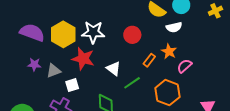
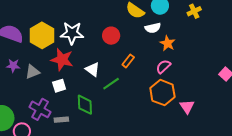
orange star: (169, 51) -> (167, 43), moved
white square: (72, 85) -> (59, 86), moved
orange hexagon: (167, 93) -> (162, 93), moved

